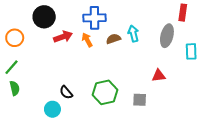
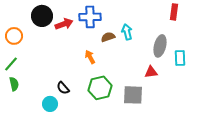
gray ellipse: (167, 36) -> (160, 46), moved
red arrow: (63, 37) -> (64, 24), moved
orange arrow: (87, 40) -> (90, 57), moved
cyan rectangle: (191, 51) -> (180, 58), moved
gray square: (140, 100) -> (133, 95), size x1.5

